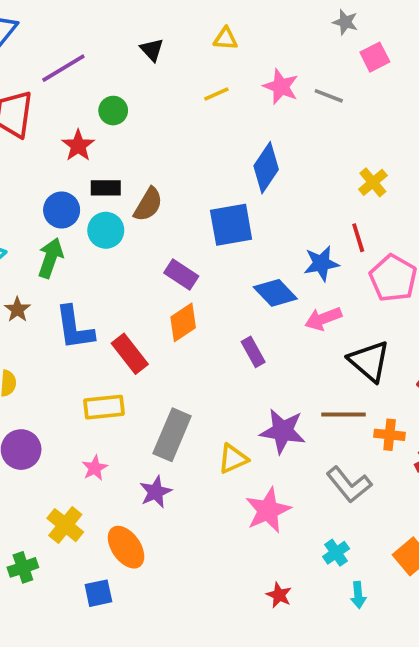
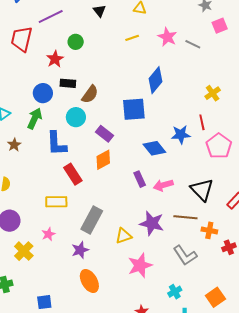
cyan circle: (106, 230) -> (76, 117), moved
pink arrow: (323, 319) -> (163, 185), moved
blue L-shape: (74, 328) -> (56, 144), moved
yellow cross: (65, 525) -> (24, 251), moved
orange ellipse: (126, 547) -> (89, 281), moved

